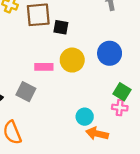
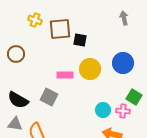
pink cross: (120, 108) -> (123, 111), moved
cyan circle: (85, 117) -> (103, 110), moved

